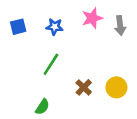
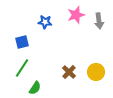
blue square: (18, 27) -> (22, 42), moved
green line: (51, 64) -> (22, 68), moved

